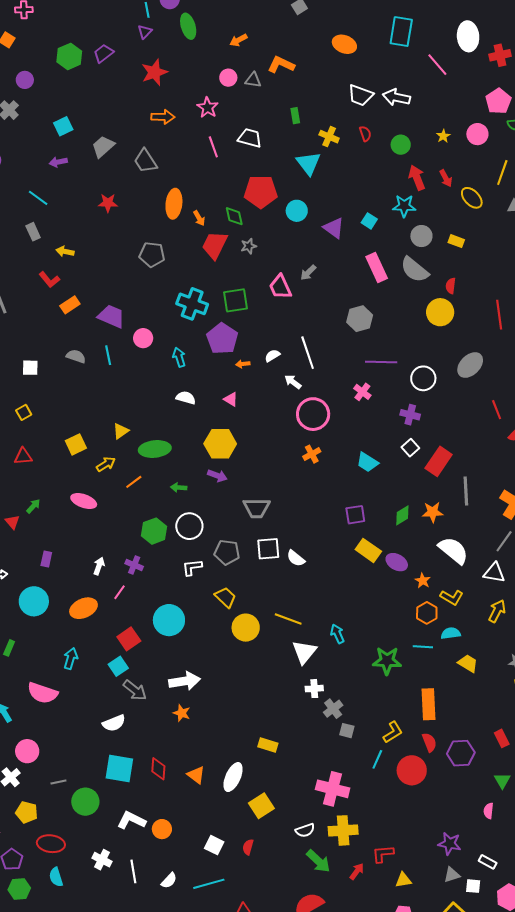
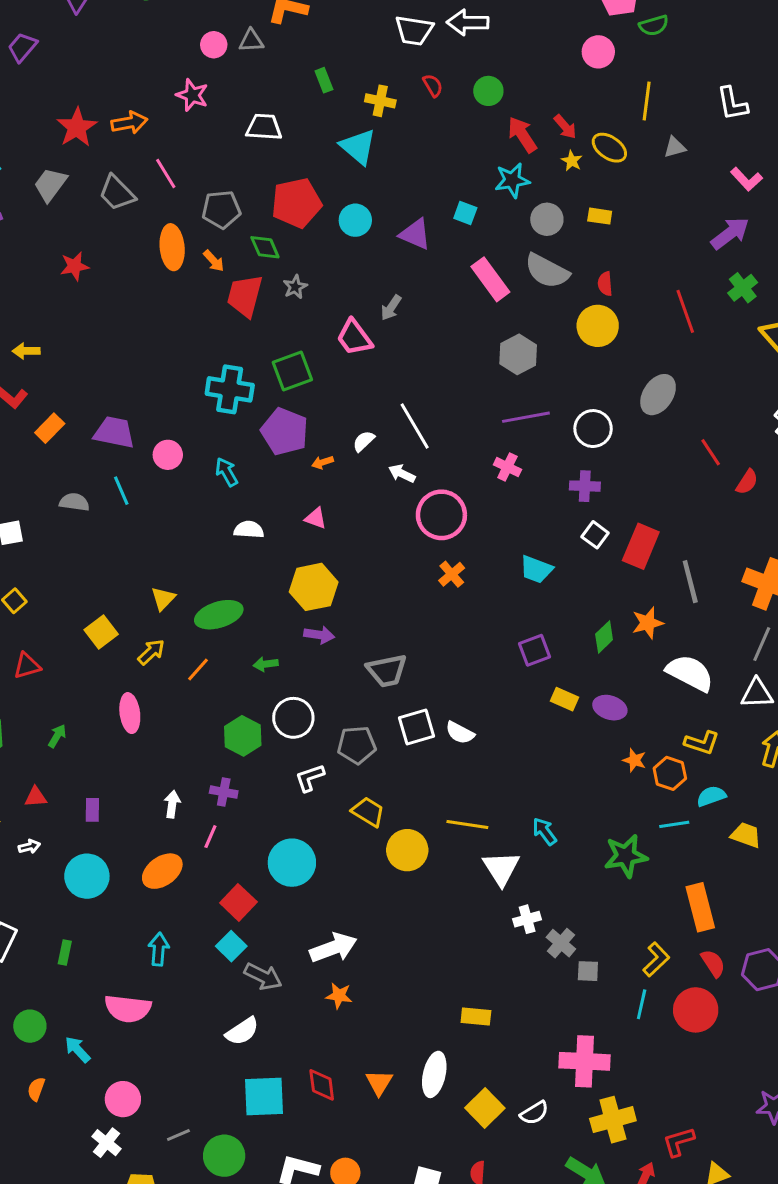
red star: (154, 72) -> (77, 127), moved
yellow star: (443, 136) -> (572, 161), moved
pink line: (213, 147) -> (166, 174), moved
gray pentagon: (152, 255) -> (221, 210), moved
gray hexagon: (360, 319) -> (518, 354), moved
pink ellipse: (84, 501) -> (130, 713), turned 75
red triangle: (12, 522) -> (36, 797), moved, turned -42
yellow rectangle: (368, 550) -> (565, 699), size x0.7
orange star: (423, 581) -> (634, 760), moved
orange triangle: (196, 775) -> (379, 1083), turned 36
white semicircle: (305, 830) -> (534, 1113), moved

